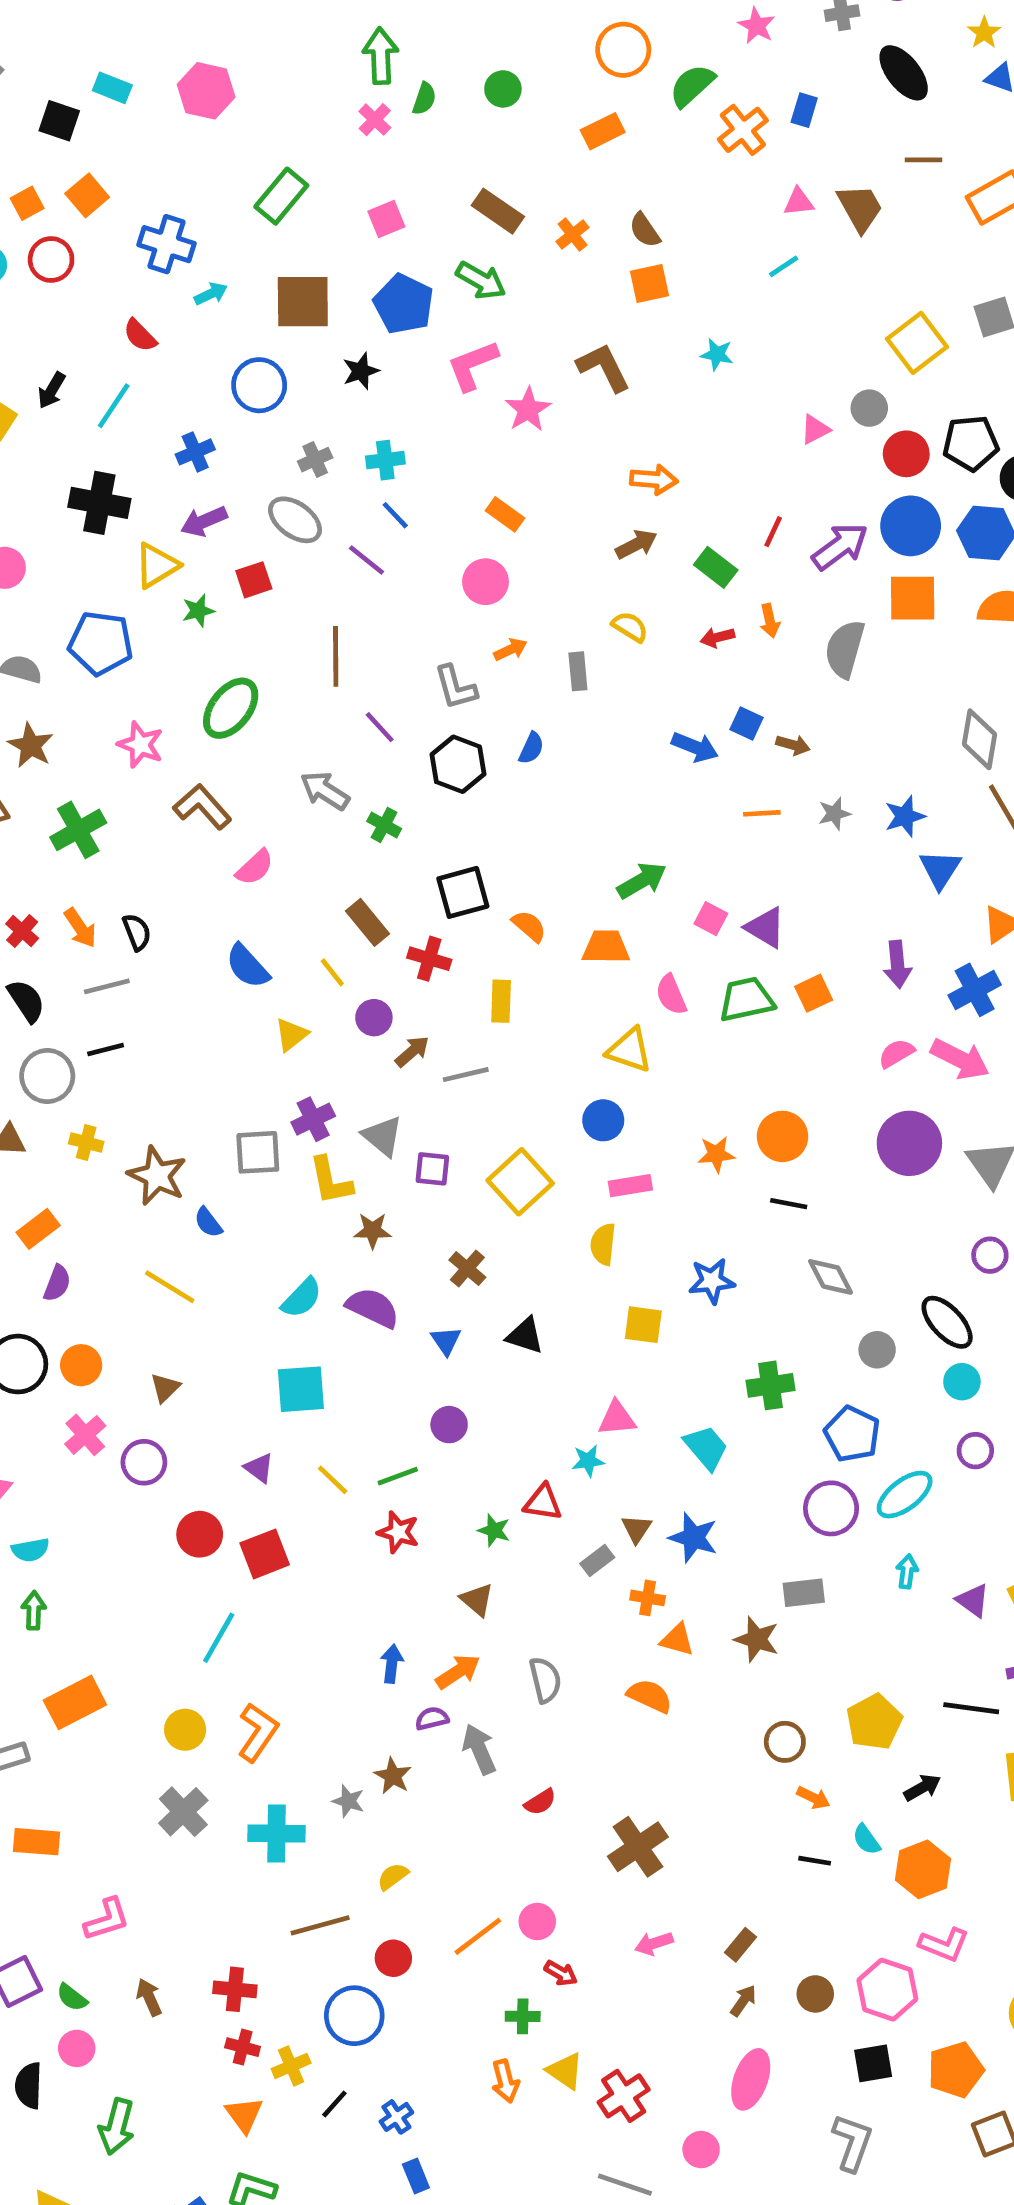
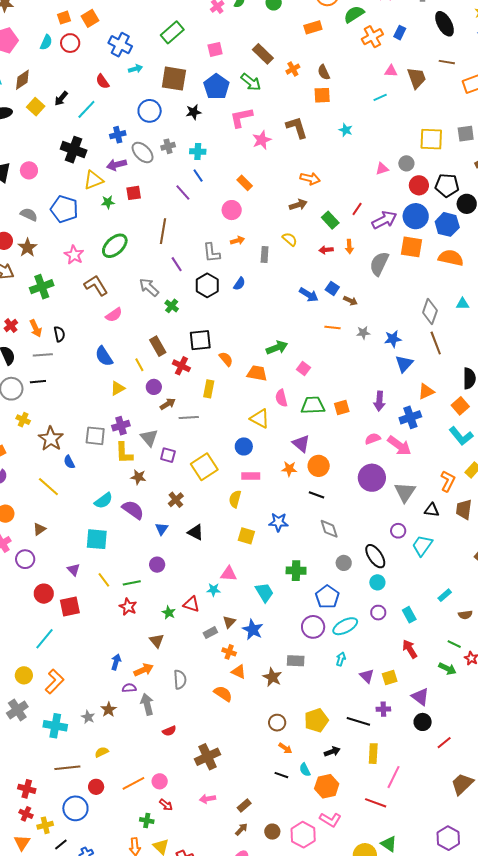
yellow square: (917, 343) -> (431, 139), turned 30
gray ellipse: (295, 520) -> (143, 152), moved
purple triangle: (765, 928) -> (301, 444), moved

